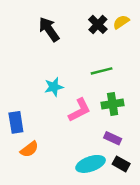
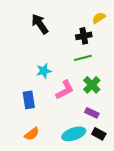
black cross: (98, 24) -> (84, 36), moved, turned 35
green cross: (113, 104) -> (92, 85), turned -36
blue rectangle: (16, 122) -> (29, 100), moved
orange semicircle: (29, 149) -> (32, 134), moved

